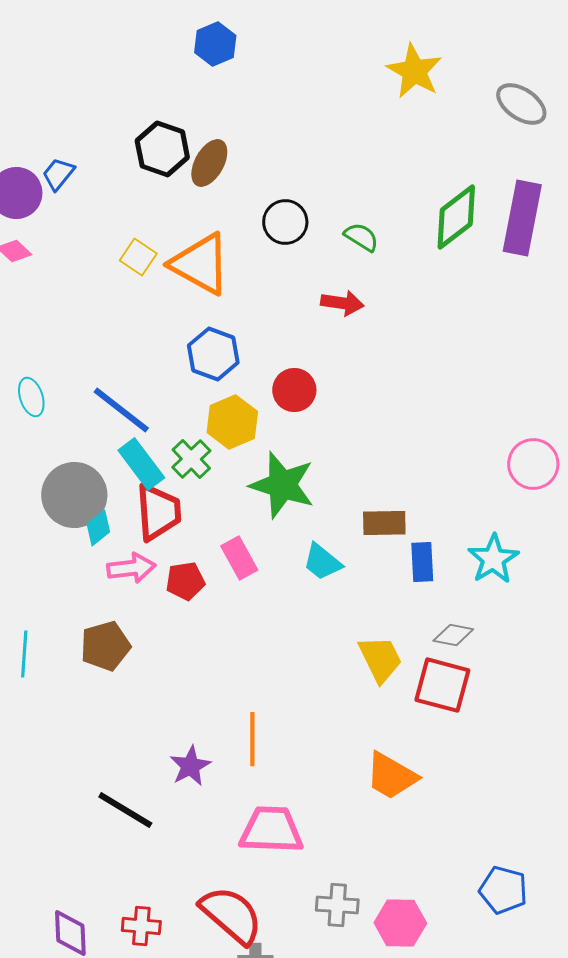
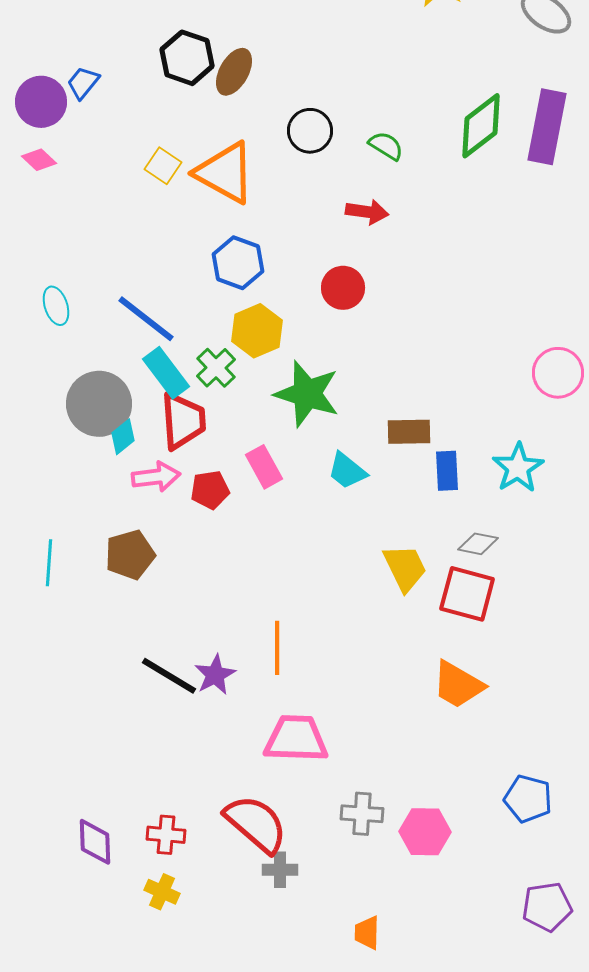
red circle: (294, 390) -> (343, 288), moved
orange trapezoid: (391, 776) -> (458, 685), moved
black line: (125, 810) -> (169, 676), moved

